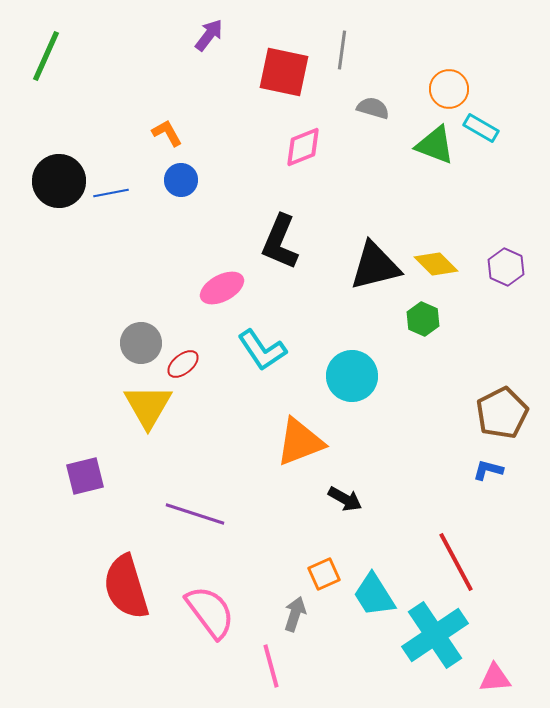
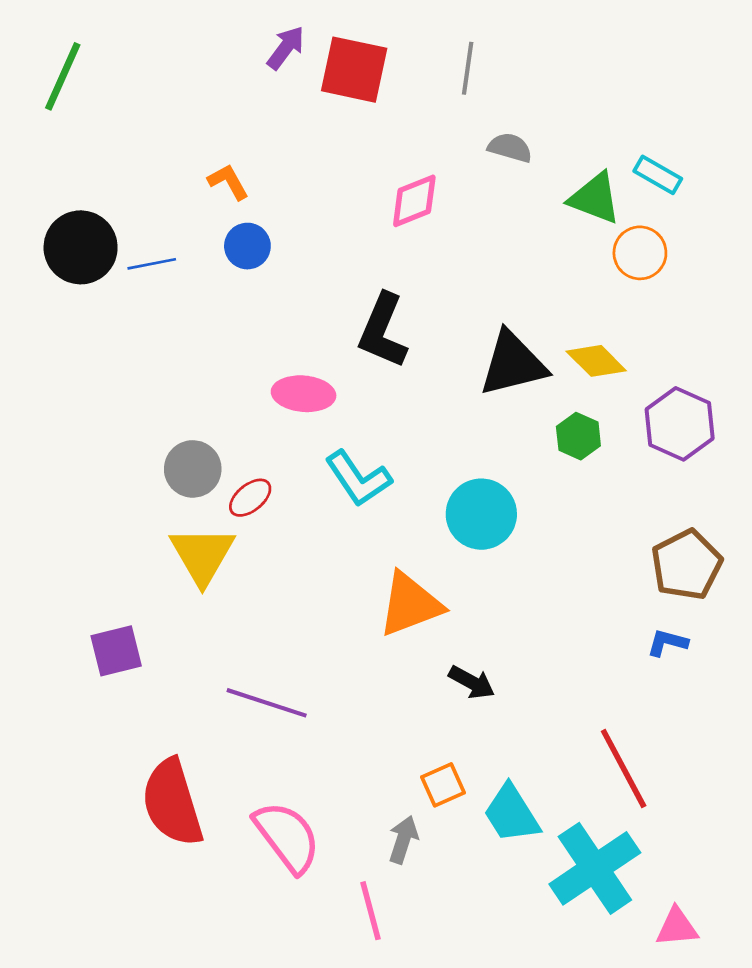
red square: (284, 72) -> (354, 70), moved
orange circle: (449, 89) -> (640, 253), moved
purple hexagon: (506, 267) -> (680, 424), moved, size x1.4
pink ellipse: (222, 288) -> (304, 394), turned 33

